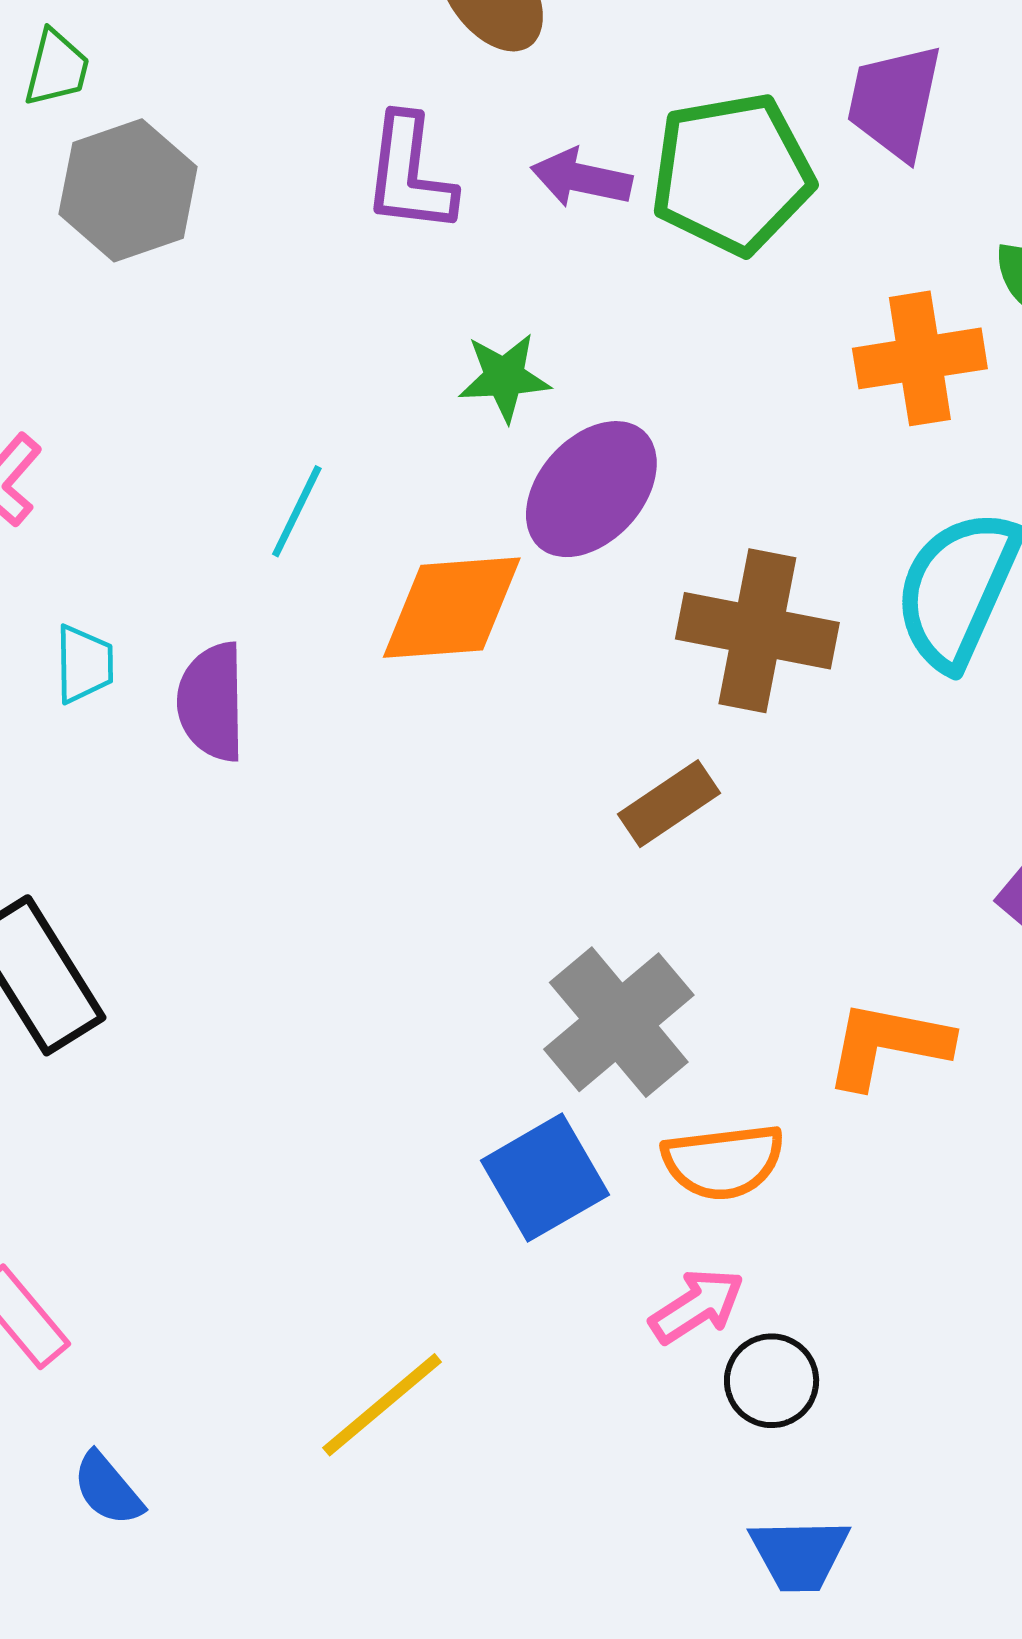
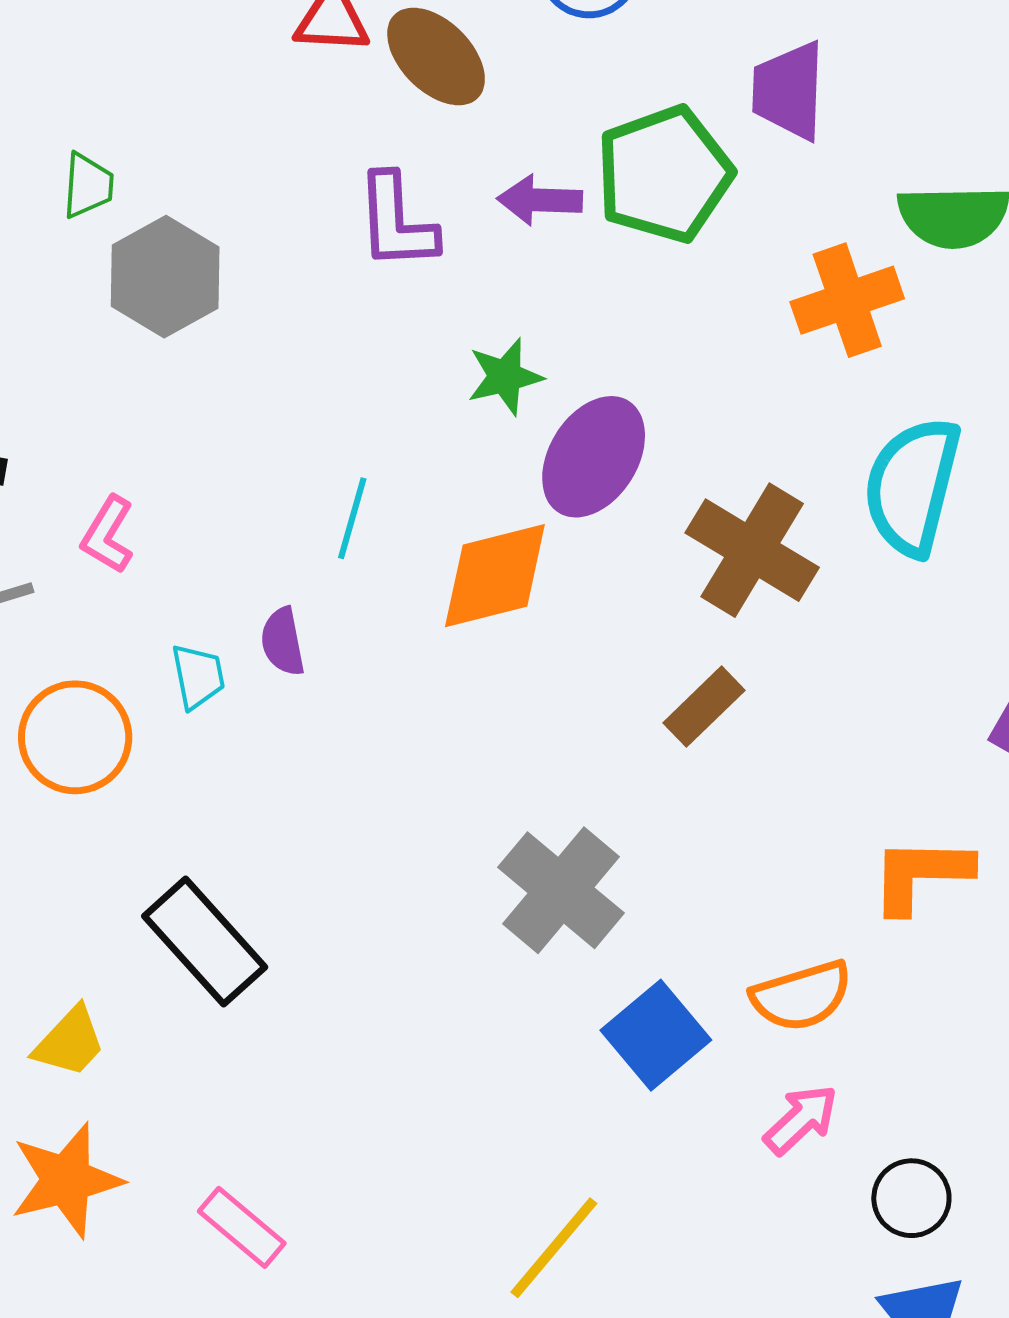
brown cross: (757, 631) -> (752, 550), turned 30
purple semicircle: (212, 702) -> (283, 642), moved, size x0.7
gray cross: (619, 1022) -> (561, 890), moved
black circle: (772, 1381) -> (911, 1198), moved

